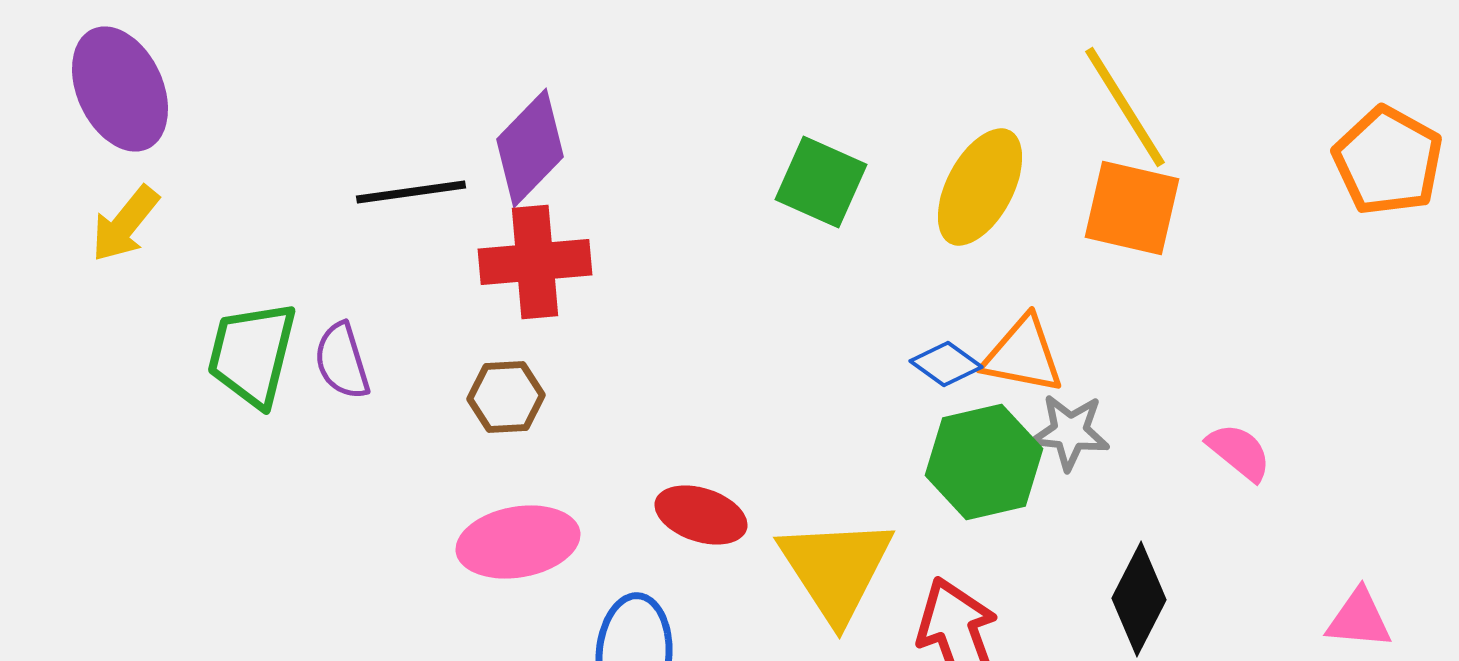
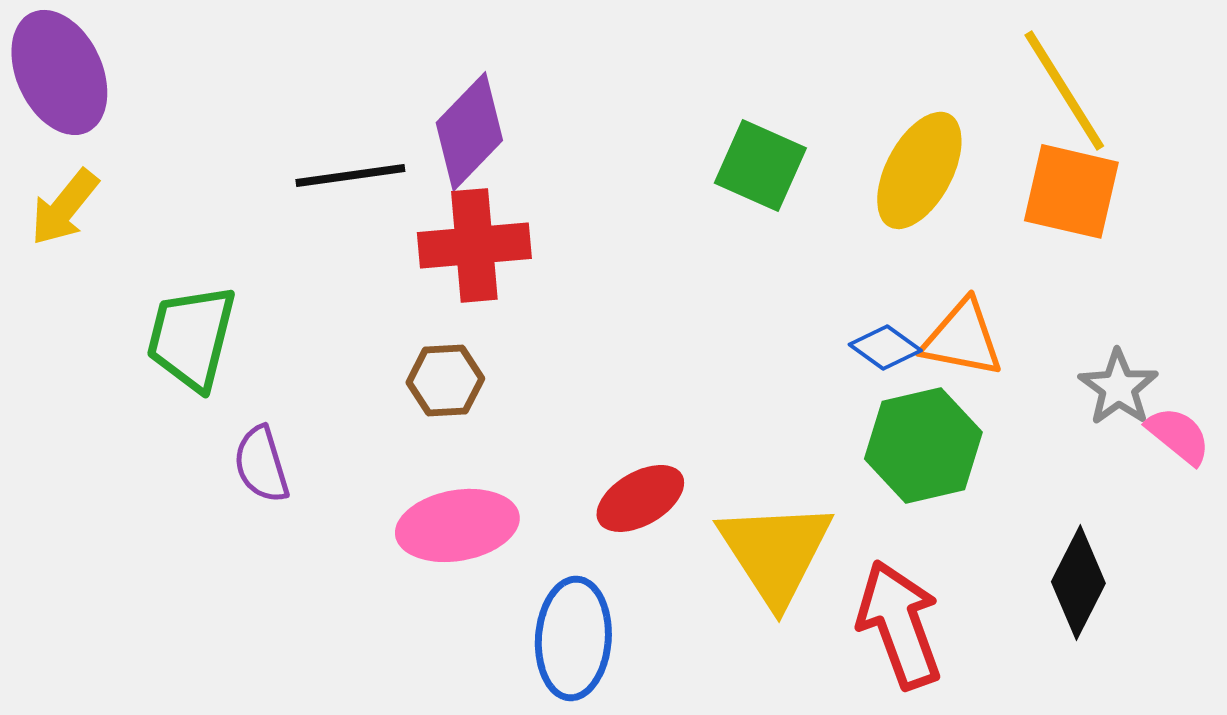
purple semicircle: (342, 361) -> (261, 464), moved
gray star: (1070, 432) -> (1118, 387), moved, turned 30
red ellipse: (701, 515) -> (640, 498), turned -48

